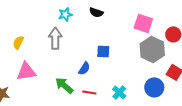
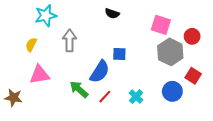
cyan star: (65, 14) -> (46, 16), moved, size x1.5
blue semicircle: (84, 68) -> (100, 72), size x1.6
red line: (89, 92) -> (105, 97), turned -56

